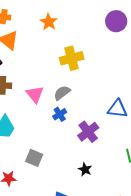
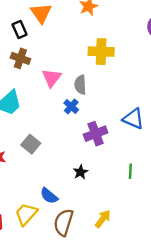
gray semicircle: (62, 93) -> (80, 85), turned -72
blue cross: (60, 114) -> (71, 106), turned -32

